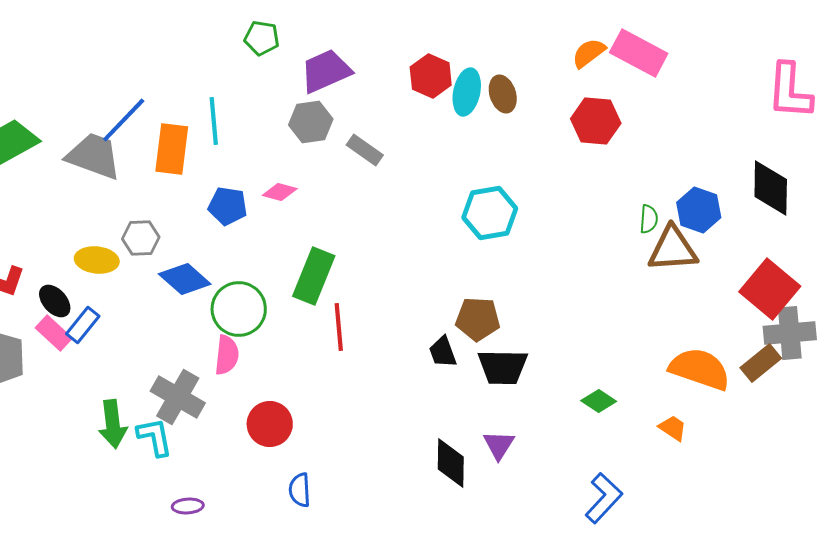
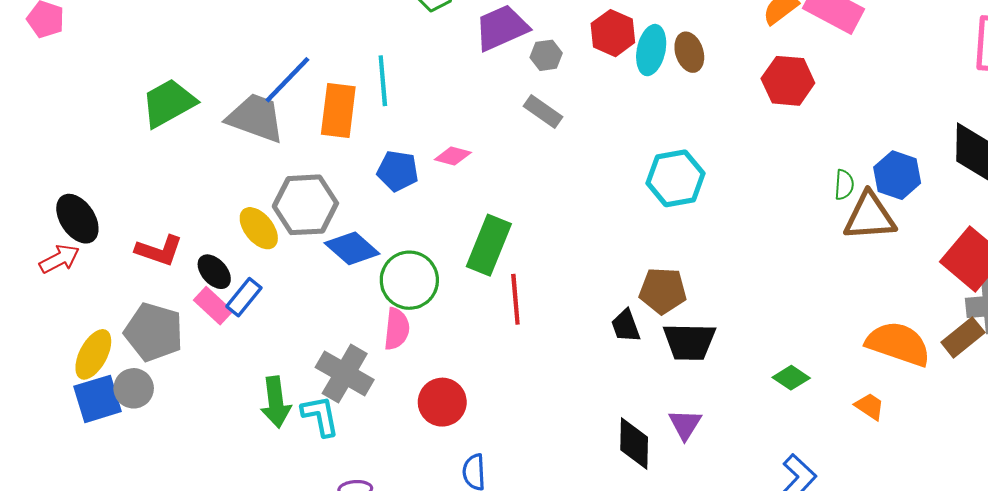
gray hexagon: (311, 122) -> (546, 55), moved, size x0.7
gray hexagon: (141, 238) -> (305, 205), size x1.6
yellow ellipse: (97, 260) -> (259, 228), turned 45

